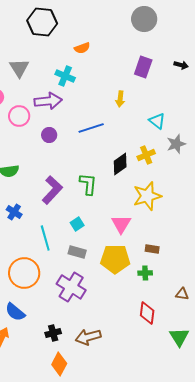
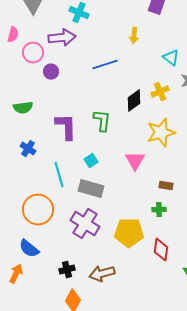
purple circle: (49, 135) -> (51, 72), moved
purple L-shape: (52, 190) -> (66, 127), turned -44
gray rectangle: (77, 252) -> (91, 189), size x1.4
yellow pentagon: (115, 259) -> (129, 233), moved

